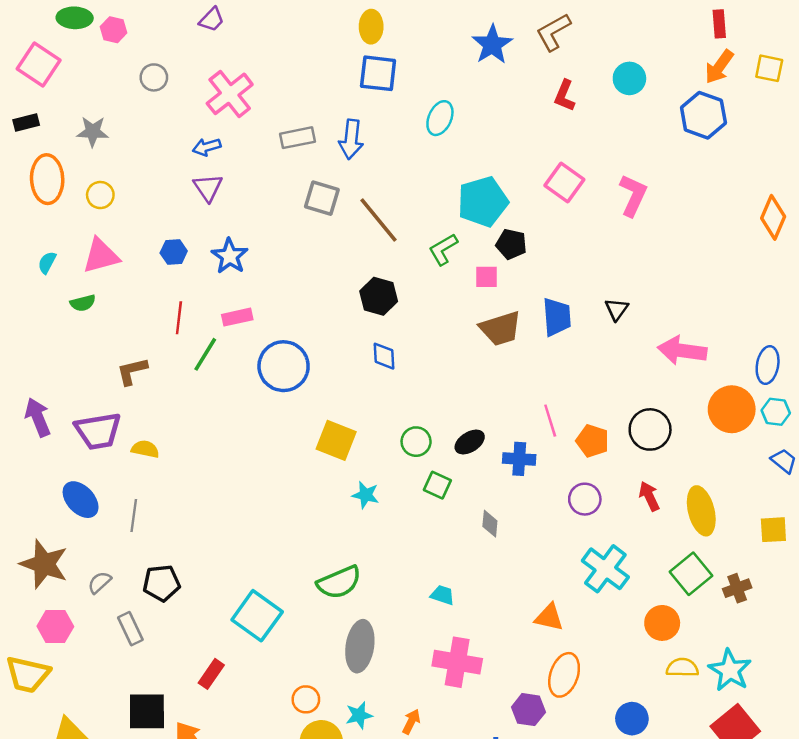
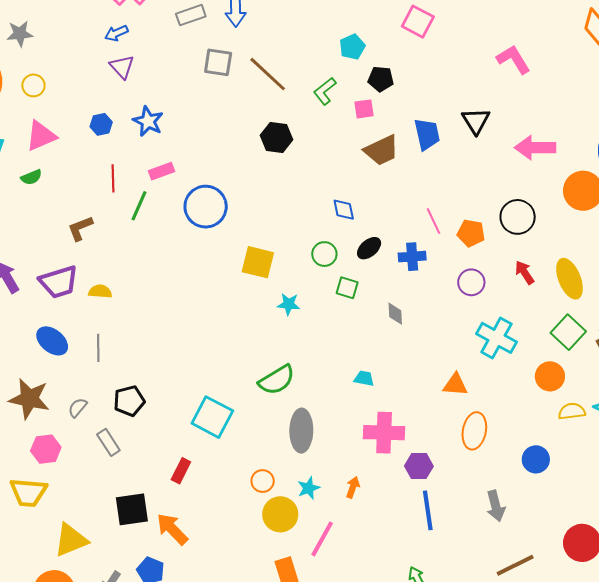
pink L-shape: (633, 195) -> (513, 59), moved, turned -48
cyan pentagon: (483, 202) -> (352, 47), size x0.6
black triangle: (617, 309) -> (476, 121), size x1.4
blue diamond: (384, 356) -> (344, 210), moved
purple hexagon: (528, 710) -> (419, 466), moved

